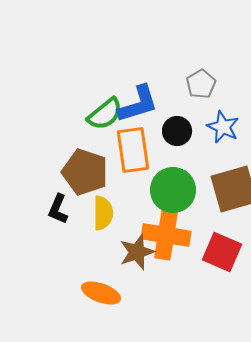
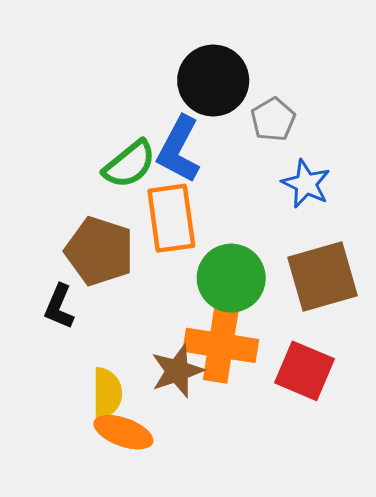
blue L-shape: (138, 104) -> (179, 149), turned 135
black circle: (177, 131) -> (213, 81), moved, size x1.6
yellow semicircle: (103, 213) -> (107, 393), moved

